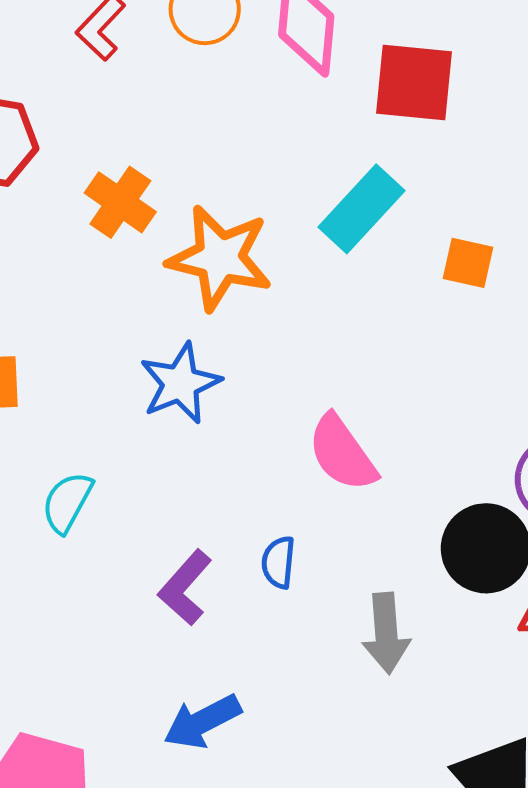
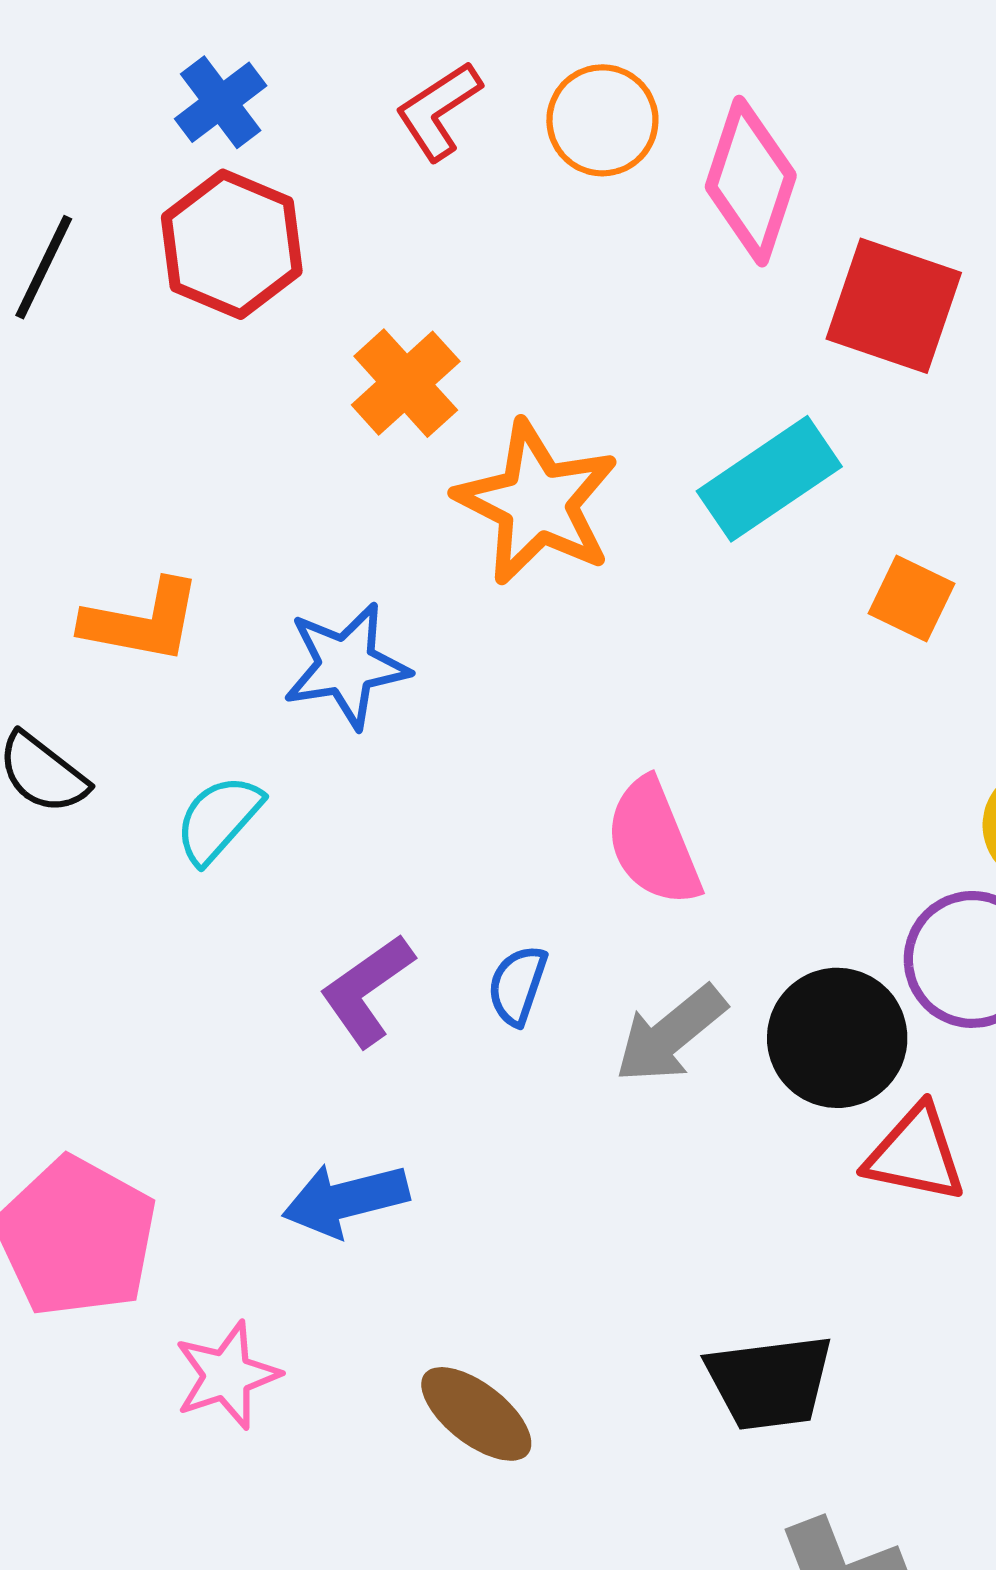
blue star: (180, 383) -> (346, 666), moved
gray arrow: (386, 633) -> (671, 1034), moved, turned 42

